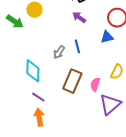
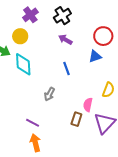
gray arrow: (59, 52) -> (49, 94), moved
cyan diamond: (33, 71) -> (23, 64), moved
brown rectangle: (72, 81) -> (76, 119), moved, size x0.6

